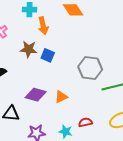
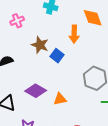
orange arrow: (43, 26) -> (74, 34), moved

